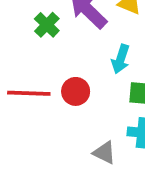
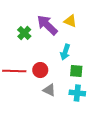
gray triangle: (104, 153) -> (49, 90), moved

